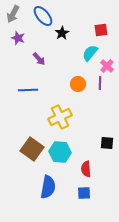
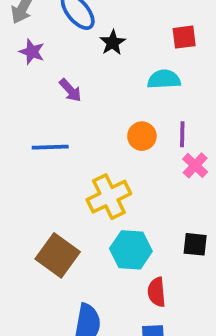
cyan semicircle: (90, 53) -> (164, 79), turned 48
pink cross: (107, 66) -> (195, 165), moved
cyan hexagon: (60, 152) -> (131, 250), moved

